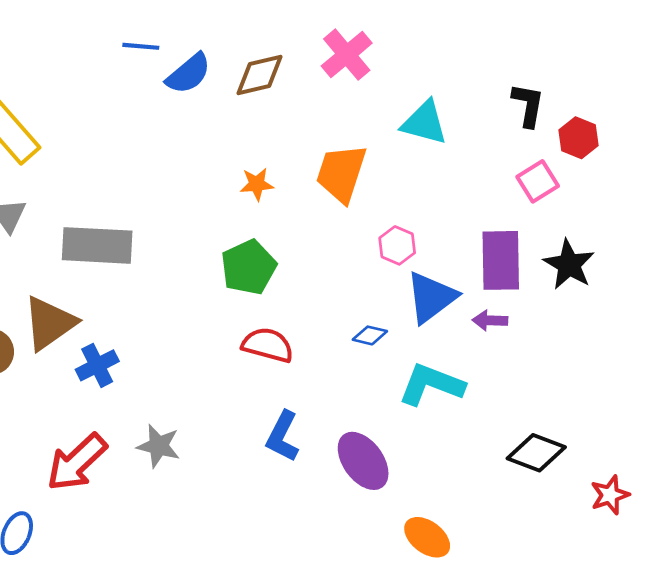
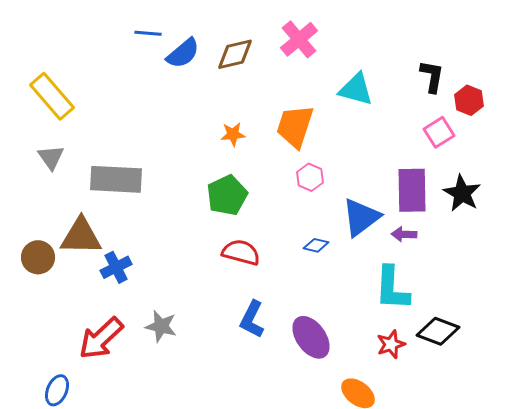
pink hexagon: (397, 245) -> (310, 177), moved
brown triangle: (49, 323) -> (81, 236), turned 36
cyan L-shape: (431, 385) -> (392, 288), moved, turned -108
red star: (610, 495) -> (391, 344), moved

